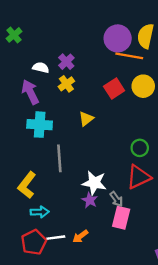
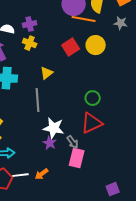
purple cross: (66, 62) -> (30, 24), turned 32
yellow cross: (66, 84) -> (30, 43), turned -32
gray line: (59, 158) -> (38, 100), moved

